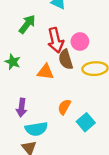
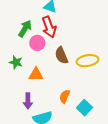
red arrow: (56, 40) -> (49, 27), moved
pink circle: (80, 42) -> (37, 43), moved
orange triangle: (45, 72) -> (36, 74), moved

